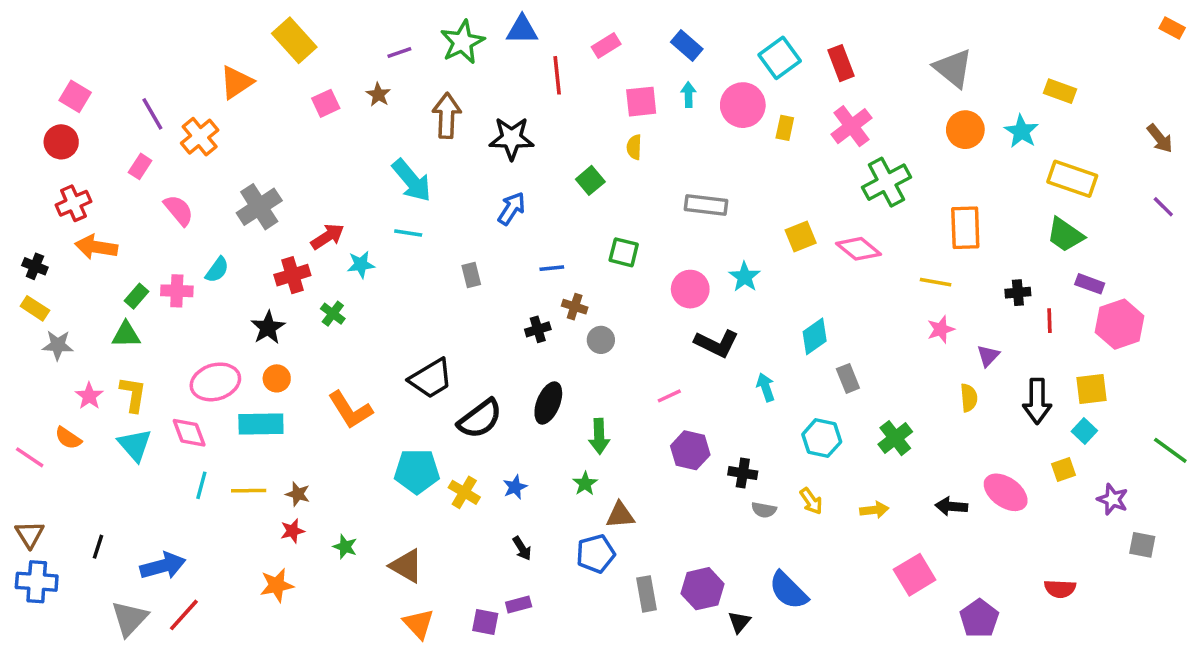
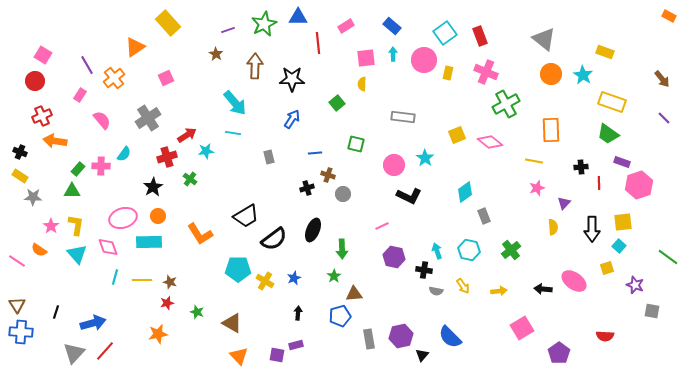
pink square: (326, 103) -> (166, 78), moved
pink cross: (851, 126) -> (486, 72), turned -30
cyan arrow: (766, 387) -> (437, 251), moved
black arrow: (522, 548) -> (298, 313), turned -144

